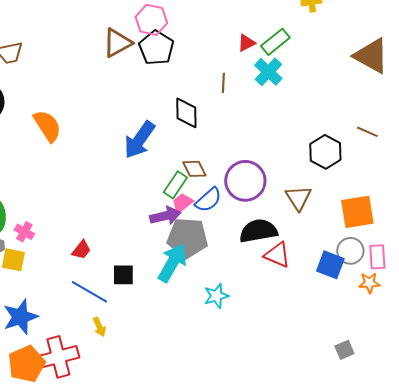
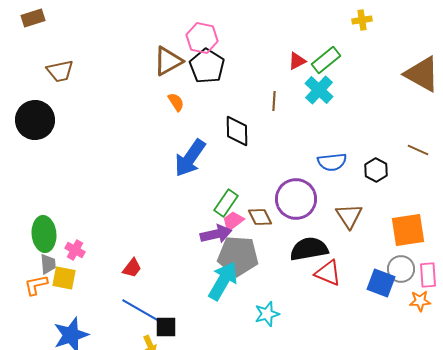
orange semicircle: (47, 126) -> (176, 102), moved, size x0.6
black hexagon: (325, 152) -> (376, 170), size x0.7
brown diamond: (194, 169) -> (260, 217), moved
blue semicircle: (208, 200) -> (332, 162), moved, turned 36
black square: (123, 275) -> (166, 327), moved

